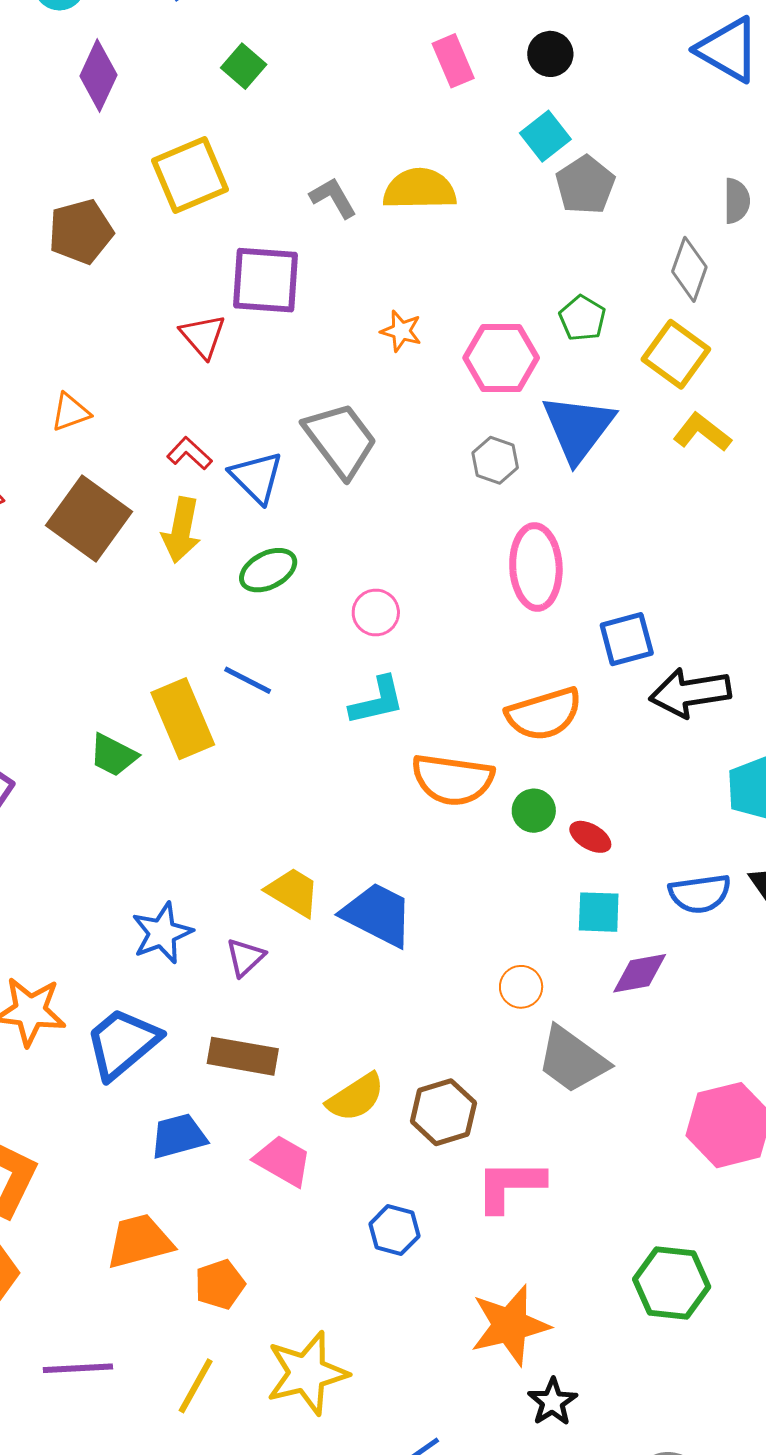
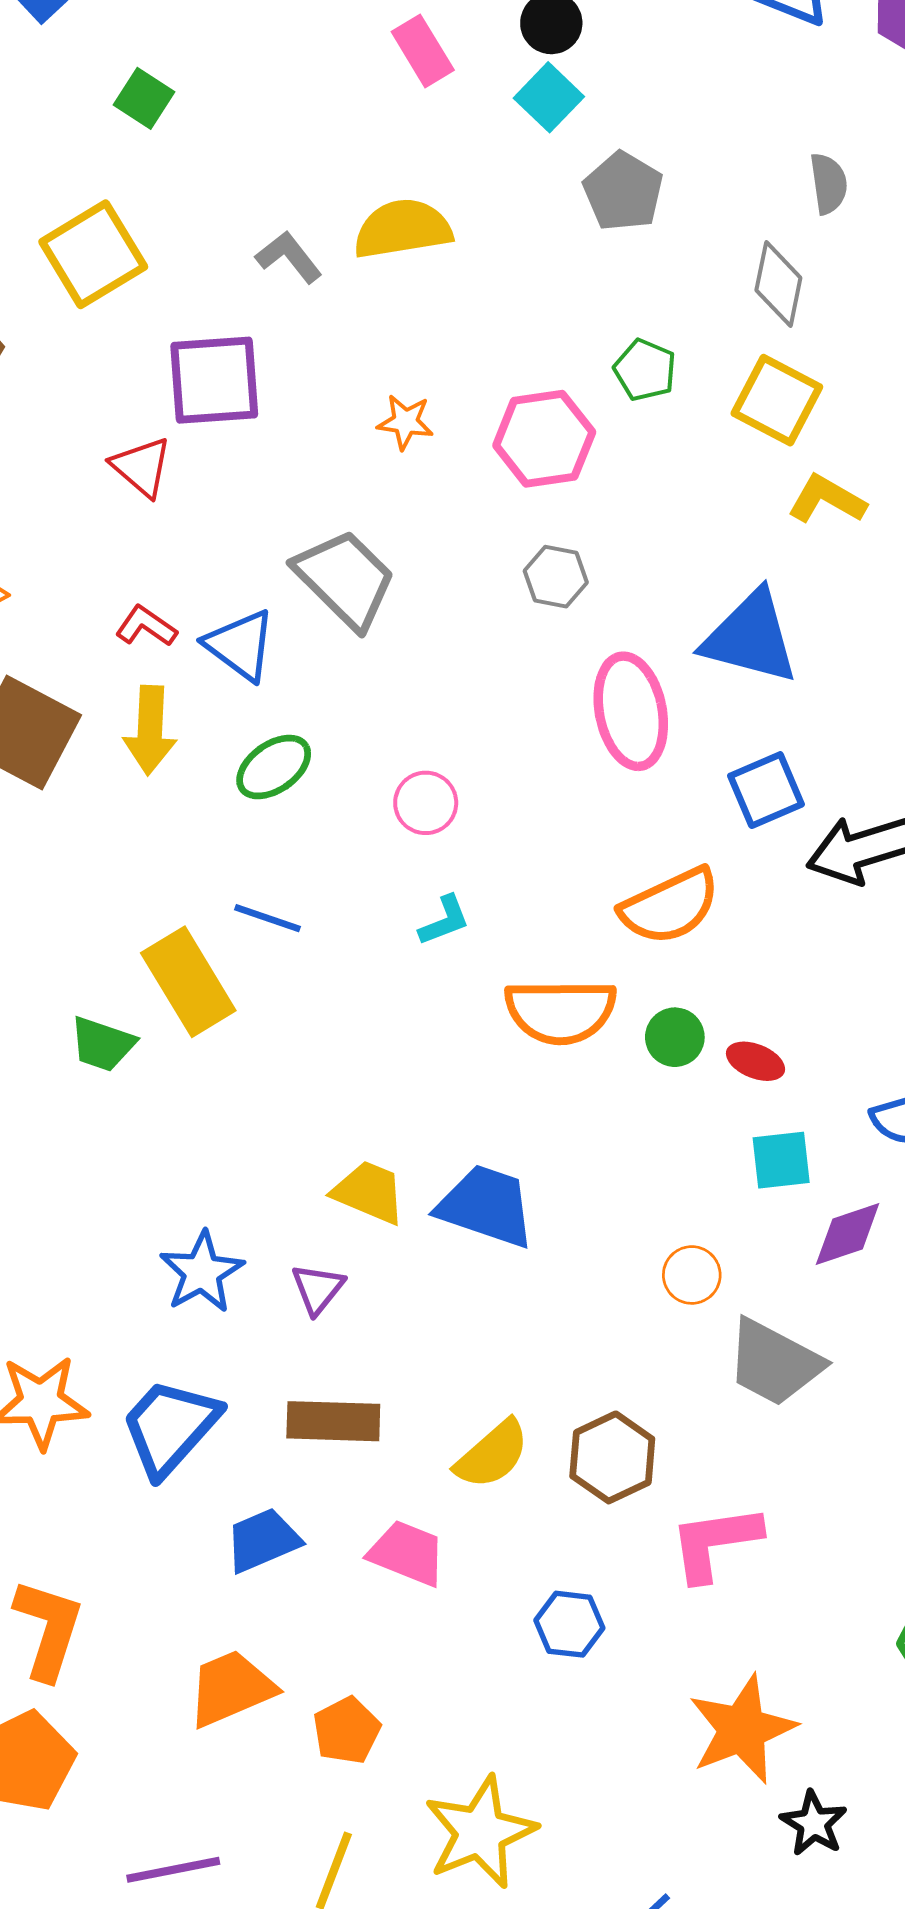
cyan square: (545, 136) -> (549, 97), moved
blue triangle: (578, 428) -> (751, 637), moved, turned -44
cyan L-shape: (377, 701) -> (444, 921), size x0.7

